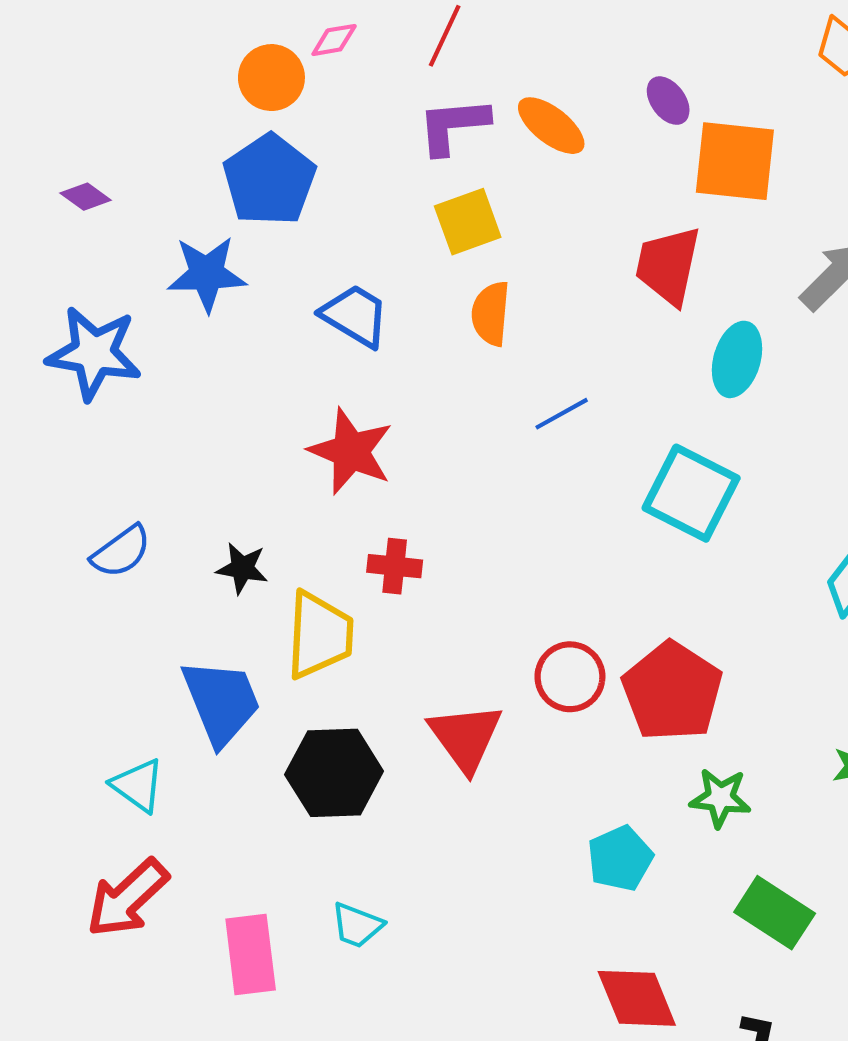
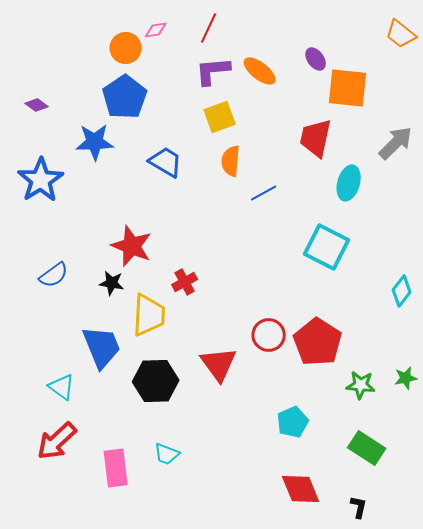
blue star: (94, 353) -> (41, 180), turned 30
blue line: (562, 414) -> (264, 193), moved
red star: (351, 451) -> (132, 246), moved
red cross: (395, 566) -> (185, 282), turned -35
green star: (720, 798) -> (361, 385), moved

